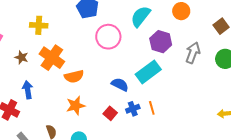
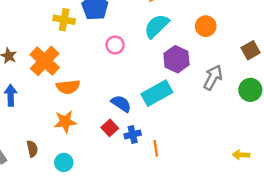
yellow cross: (39, 25) -> (64, 20), moved
pink circle: (108, 37) -> (115, 45), size x0.6
orange line: (152, 108) -> (156, 148), moved
red square: (110, 113) -> (110, 128), moved

